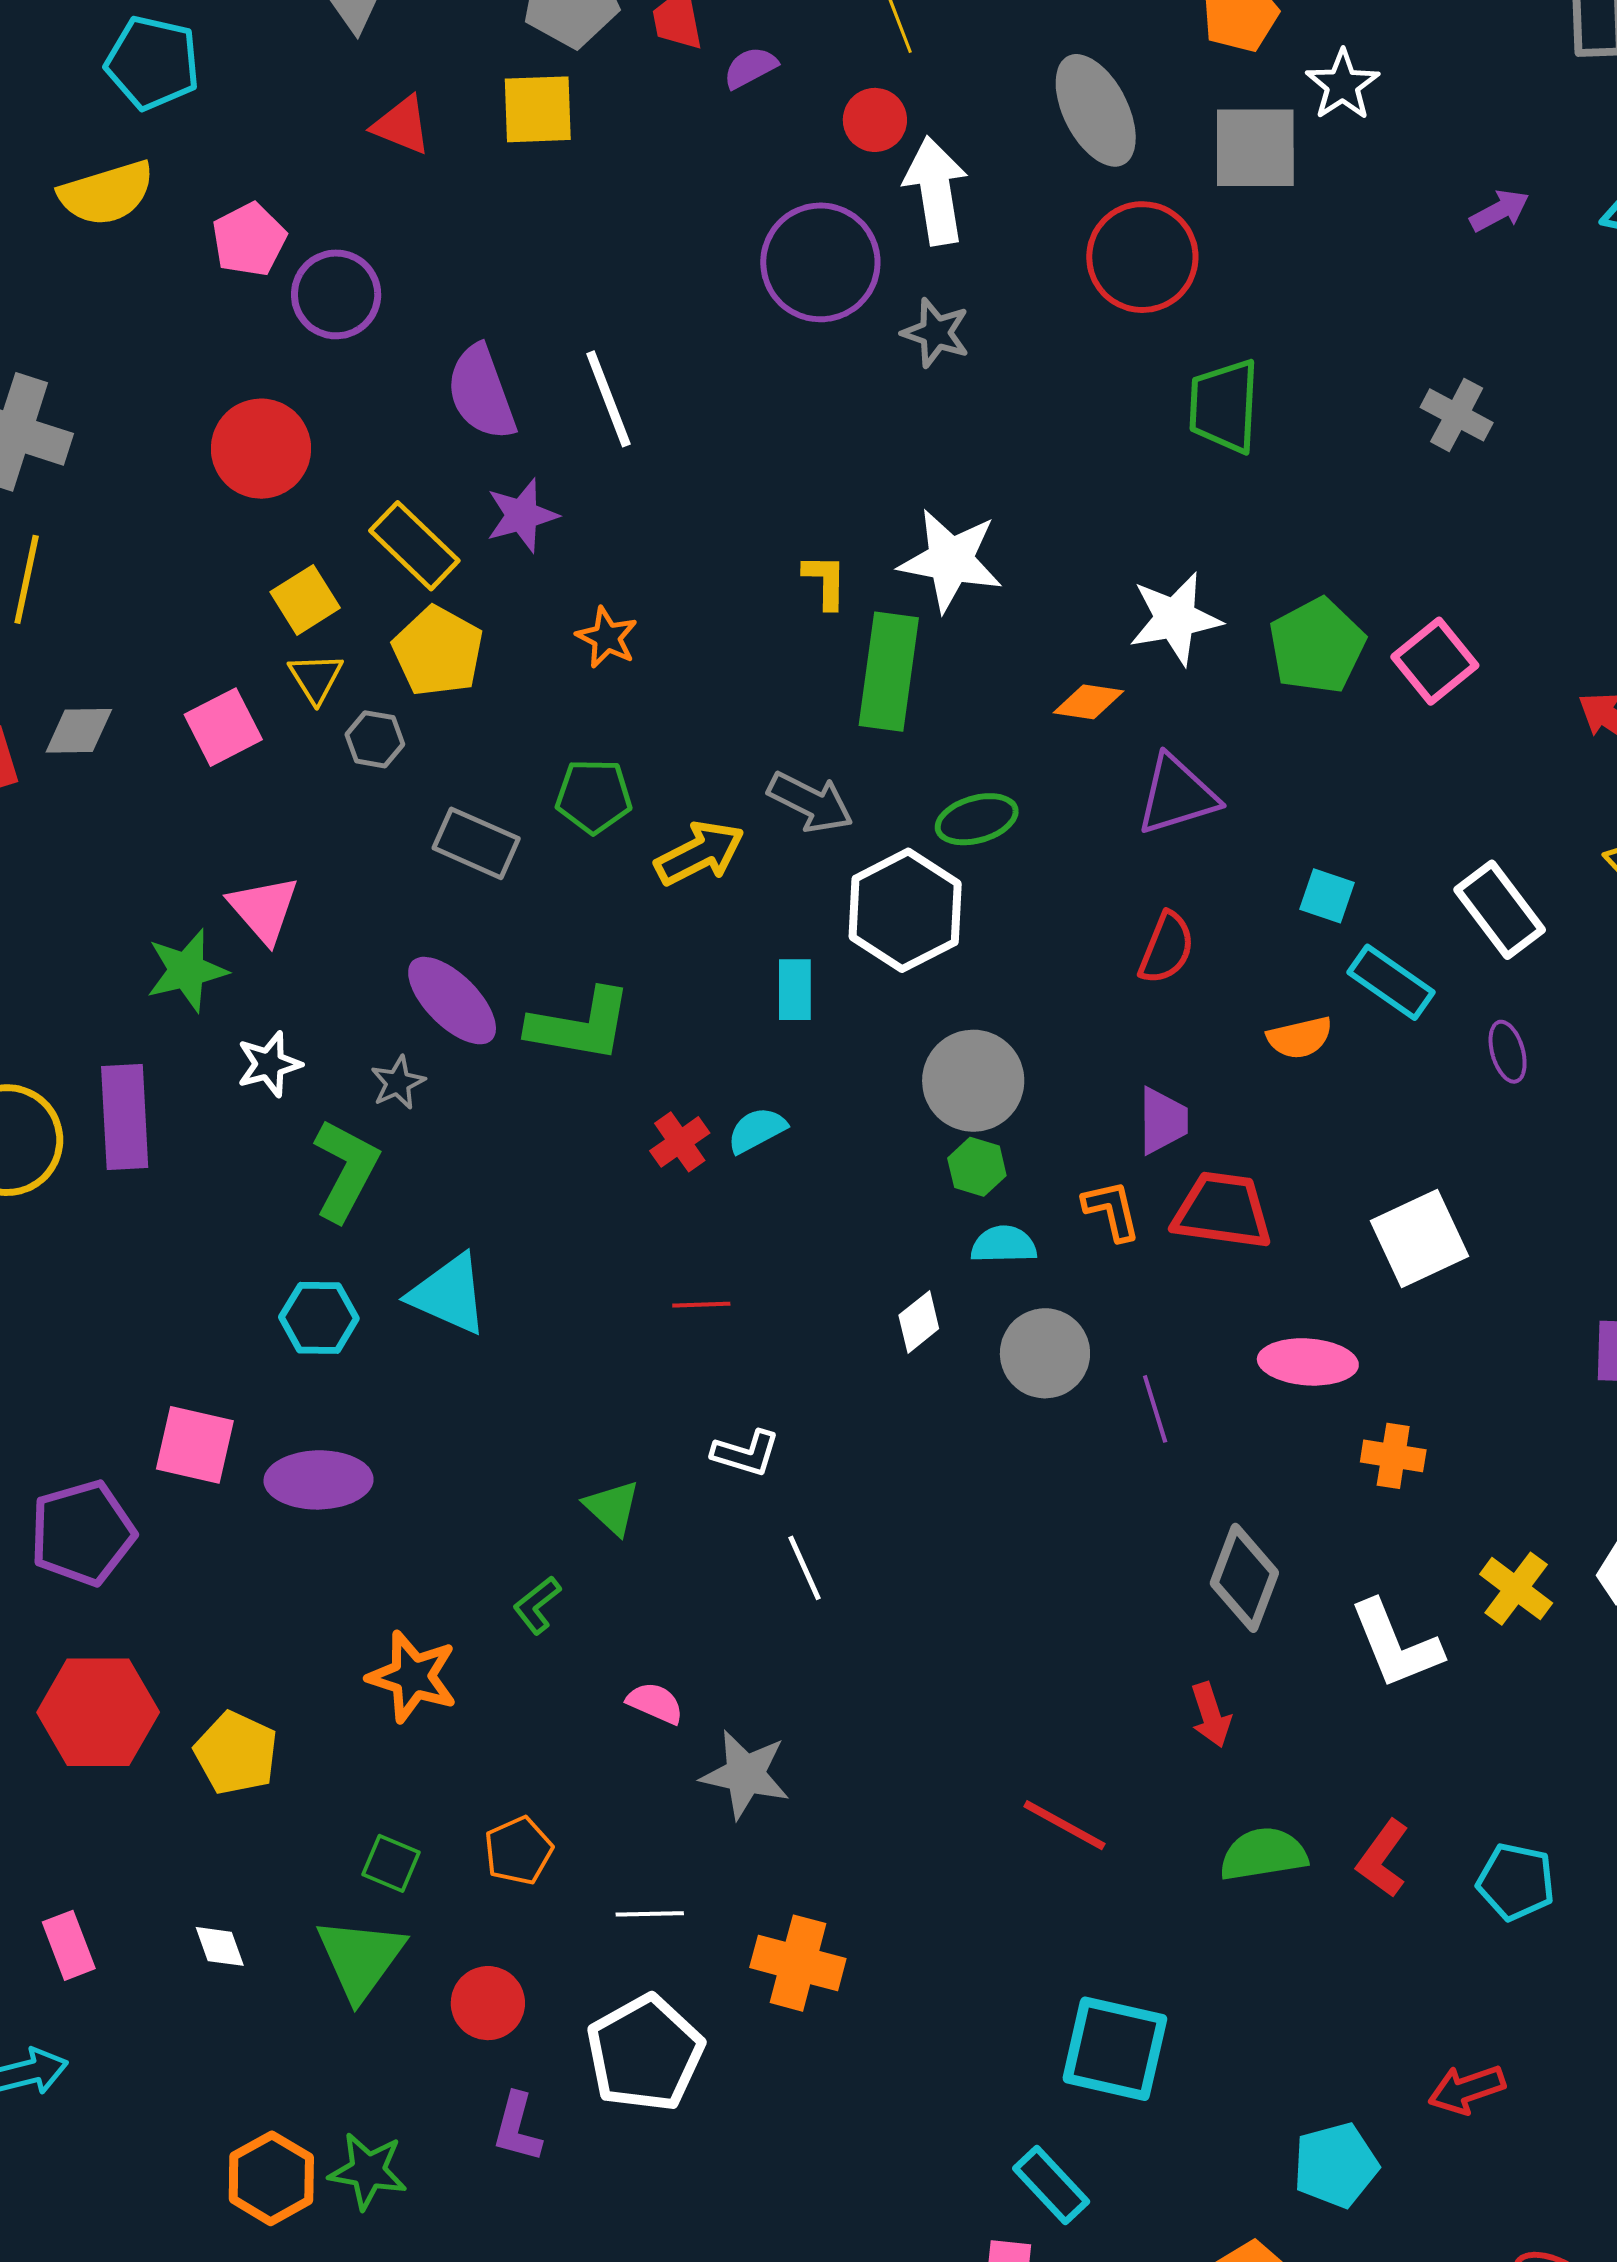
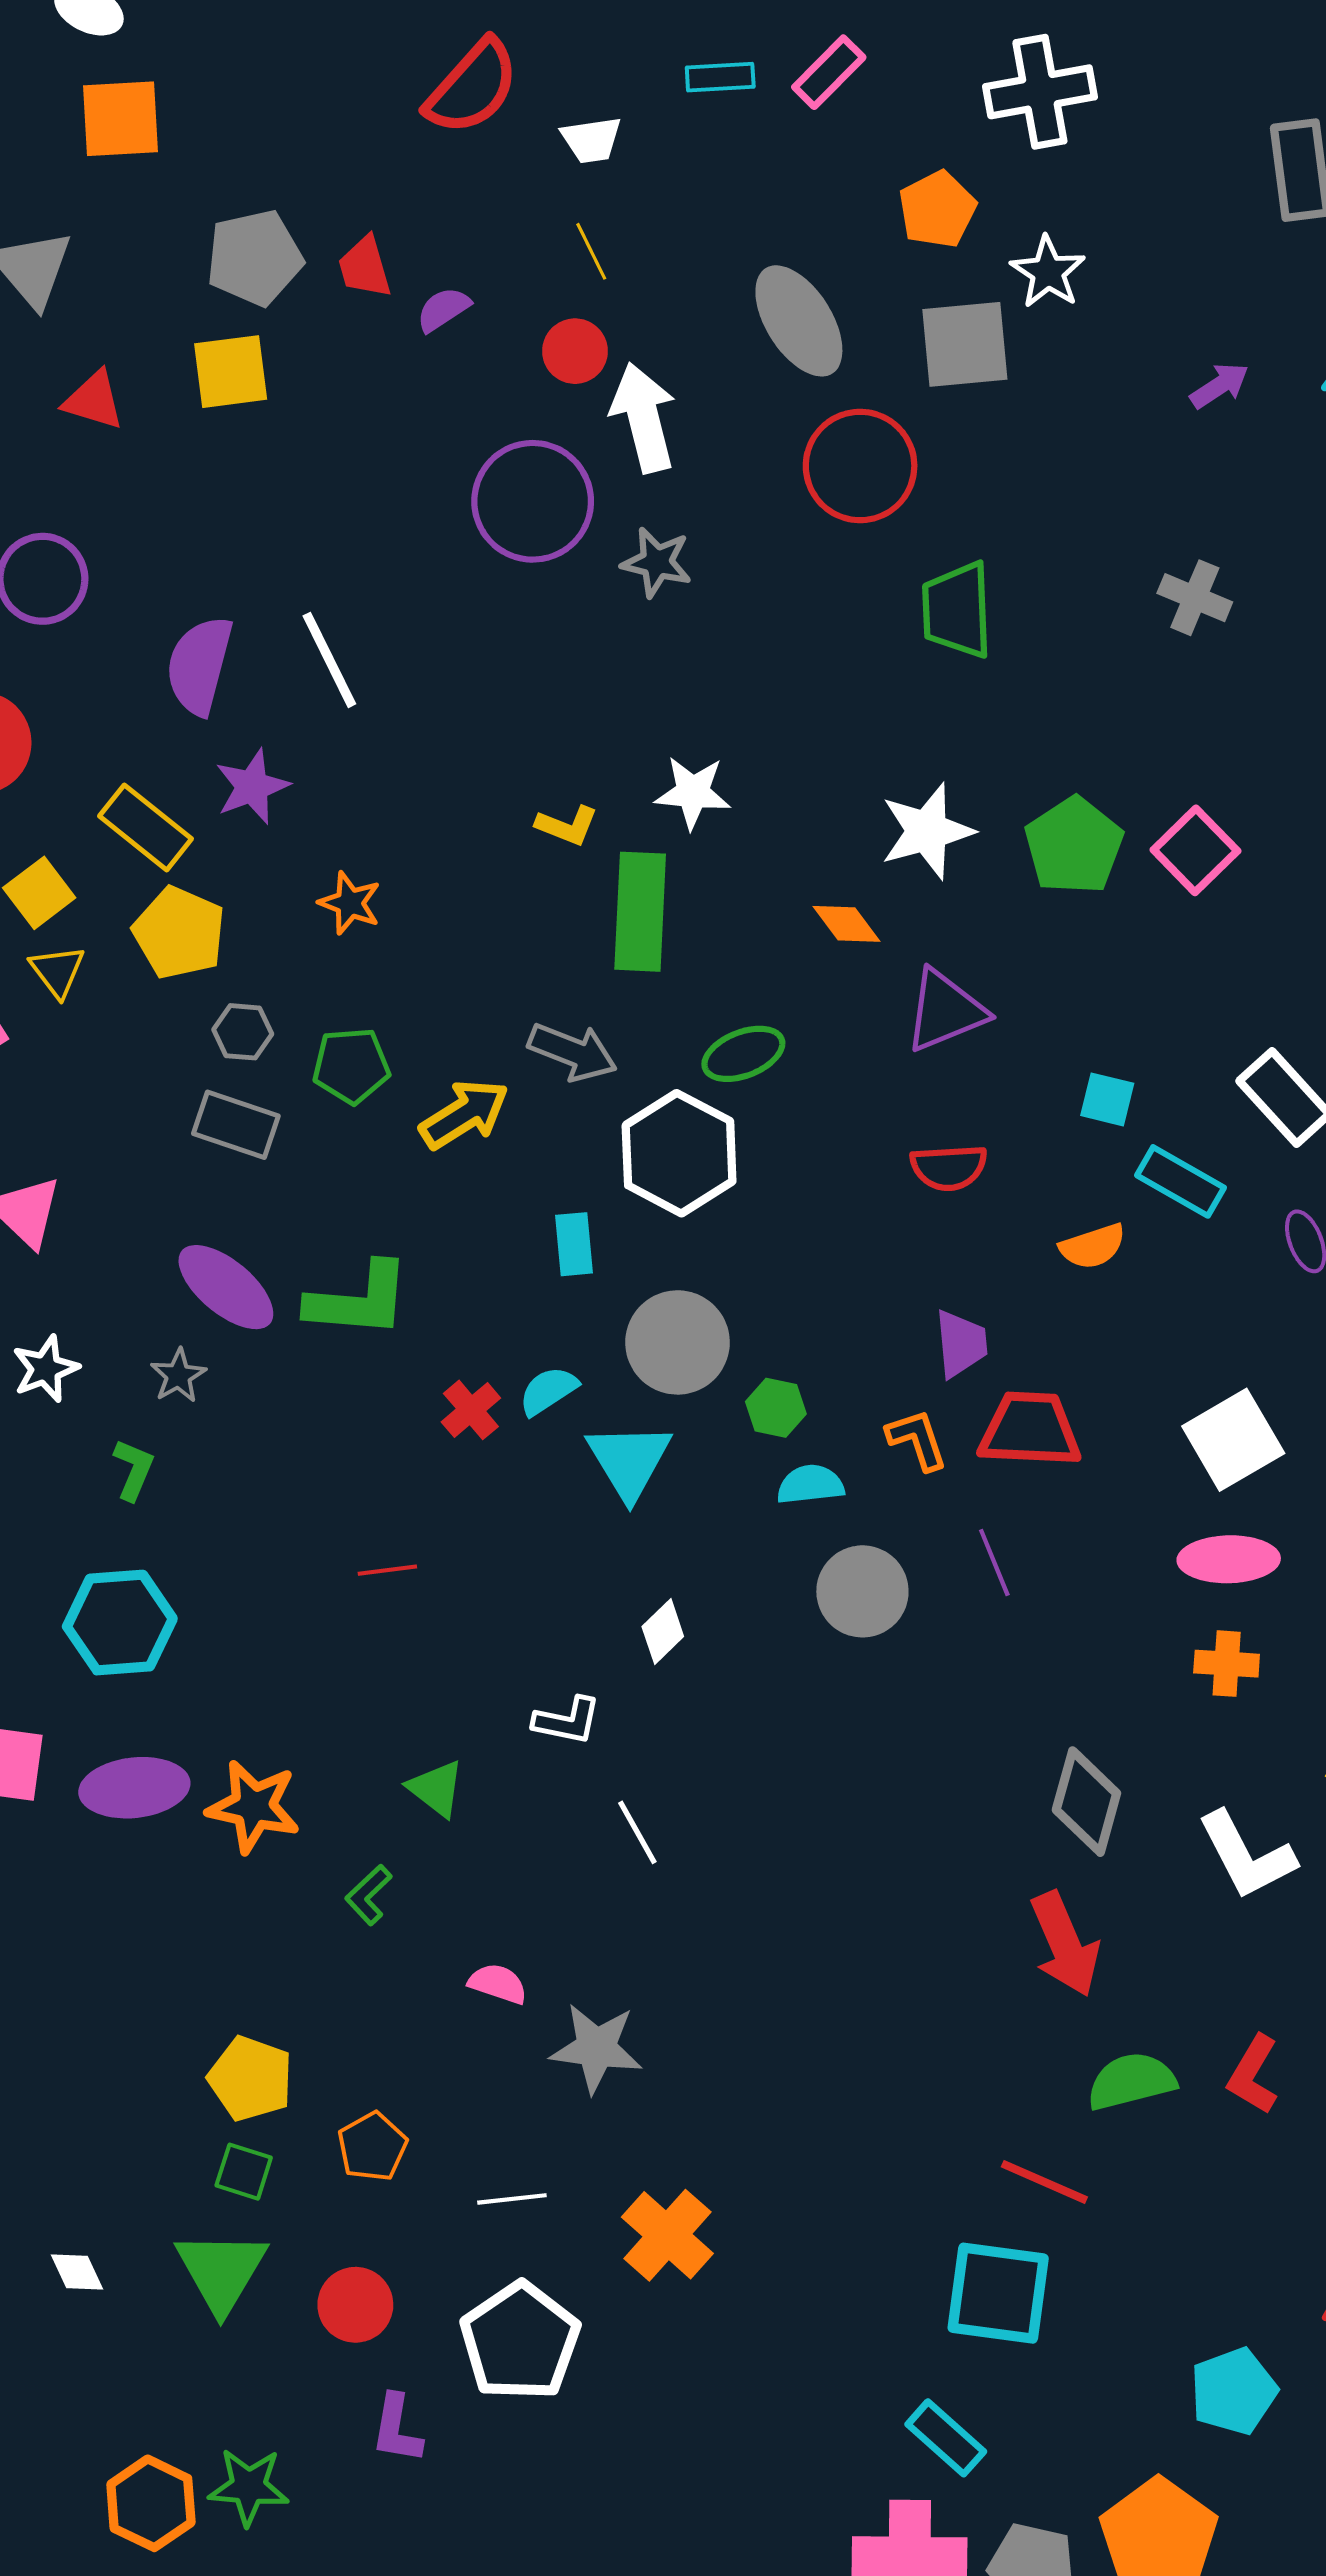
purple semicircle: (481, 393) -> (199, 665), turned 40
white star: (951, 560) -> (693, 792), size x0.7
yellow L-shape: (825, 581) -> (567, 826), turned 116
orange diamond: (1089, 702) -> (846, 924), turned 50
gray hexagon: (375, 739) -> (243, 1032), moved
red semicircle: (1167, 948) -> (949, 1167), turned 70
gray circle: (973, 1081) -> (678, 1342), moved
green L-shape: (346, 1170) -> (134, 1470), size x0.6
cyan triangle: (449, 1294) -> (629, 1461), moved, turned 40
red line: (701, 1305) -> (387, 1570), moved
cyan hexagon: (319, 1318) -> (120, 1623), size x1.4
white diamond: (919, 1322) -> (663, 1632), moved
pink ellipse: (1308, 1362) -> (1229, 1559), moved
purple line: (1155, 1409) -> (994, 1563), moved
orange star: (413, 1677) -> (254, 1807), moved
red arrow: (1211, 1715) -> (1065, 1944), size x1.6
yellow pentagon: (236, 1753) -> (251, 2079), moved
red line: (1064, 1825) -> (1044, 2182), moved
orange cross: (798, 1963) -> (667, 2235), turned 32

